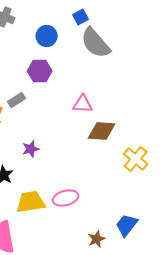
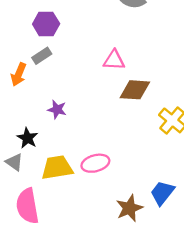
purple hexagon: (40, 71) -> (46, 24), moved
purple star: (31, 149) -> (57, 110), turned 30
brown star: (97, 239) -> (129, 208), size x1.4

